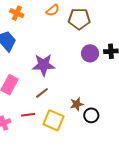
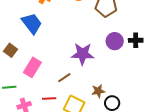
purple star: (44, 65) -> (83, 54), moved

